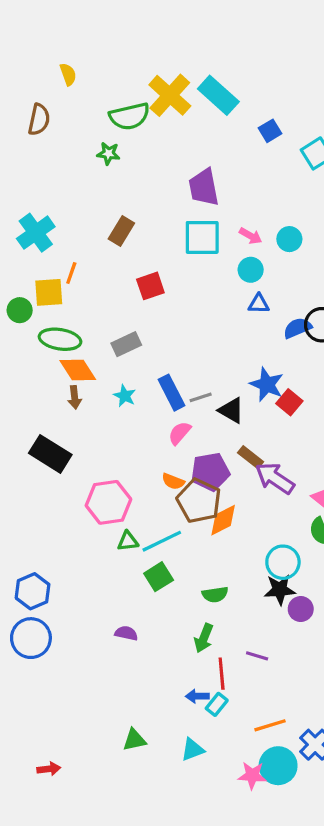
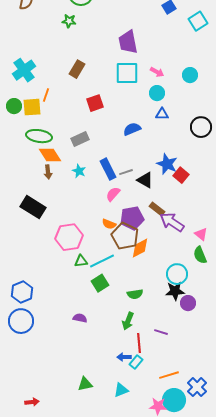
cyan circle: (289, 239) -> (190, 75), moved
green circle: (20, 310) -> (14, 106), moved
blue semicircle: (297, 328) -> (132, 129), moved

